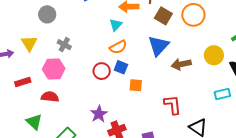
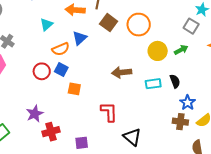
cyan triangle: (116, 25) -> (46, 24), moved
blue triangle: (158, 46) -> (80, 38), moved, size x0.7
yellow circle: (214, 55) -> (158, 51), moved
cyan rectangle: (222, 94) -> (153, 84), moved

